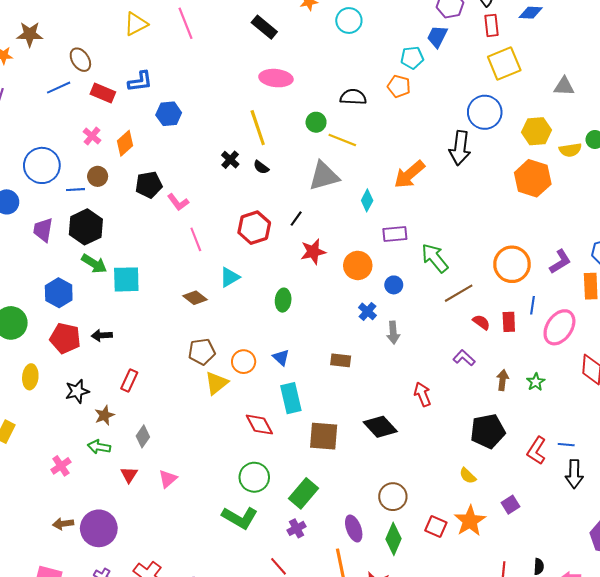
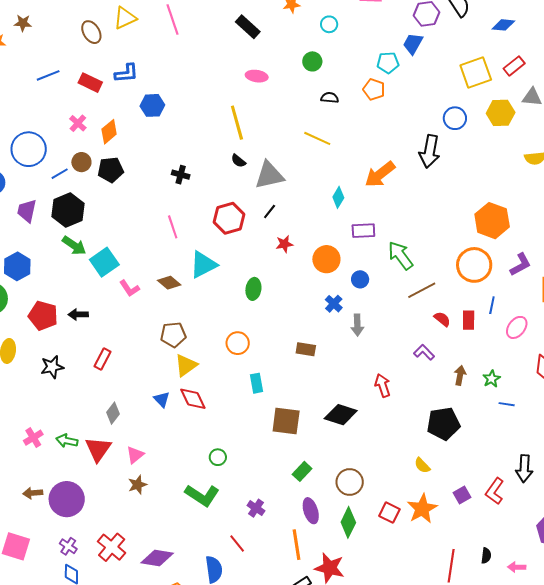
cyan circle: (349, 21) -> (329, 24), size x0.7
red rectangle: (491, 25) -> (514, 66), moved, turned 55
brown star: (30, 34) -> (23, 23), size x0.7
brown ellipse: (80, 60) -> (91, 32), moved
pink ellipse: (276, 78) -> (257, 76), size x0.7
black semicircle: (353, 97) -> (330, 98), size x0.7
blue circle: (485, 112) -> (455, 118), size x0.7
green circle: (316, 122) -> (312, 61), moved
yellow hexagon: (536, 131) -> (501, 113), moved
black cross: (230, 160) -> (181, 175), moved, turned -30
gray triangle: (324, 176) -> (269, 175), moved
orange hexagon: (533, 178) -> (492, 221), moved
black pentagon: (149, 185) -> (111, 170), moved
blue line: (75, 190) -> (60, 174), turned -30
pink L-shape: (178, 202) -> (130, 288), moved
red star: (313, 252) -> (284, 244), size x0.7
cyan triangle: (230, 277) -> (203, 265), size x1.4
cyan square: (126, 279) -> (104, 262), turned -36
blue hexagon: (59, 293) -> (17, 266), moved
pink ellipse: (559, 327) -> (517, 327), size x0.7
blue triangle: (281, 358) -> (162, 399), moved
orange circle: (244, 362) -> (238, 343), moved
cyan rectangle: (291, 398) -> (256, 383), size x0.7
brown star: (104, 415) -> (138, 485), moved
red diamond: (259, 425) -> (193, 399), moved
black diamond: (380, 427) -> (341, 415), turned -32
blue line: (566, 445) -> (507, 404), moved
green arrow: (99, 447) -> (67, 441), moved
red L-shape: (536, 451) -> (495, 491), moved
red triangle: (129, 475) -> (98, 449), size x1.6
green circle: (254, 477) -> (218, 457), size x0.6
green rectangle: (303, 493) -> (302, 471), moved, size x0.7
purple cross: (297, 528) -> (256, 508), turned -30

